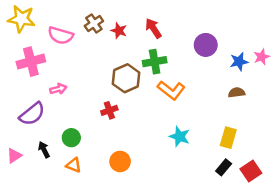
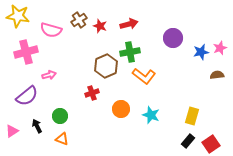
red arrow: (153, 28) -> (129, 24), turned 108
brown semicircle: (237, 92) -> (217, 75), moved
orange circle: (120, 161) -> (121, 109), moved

